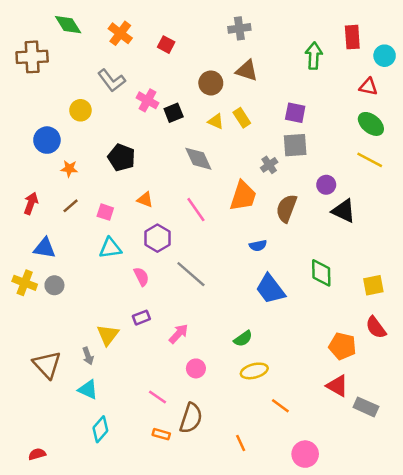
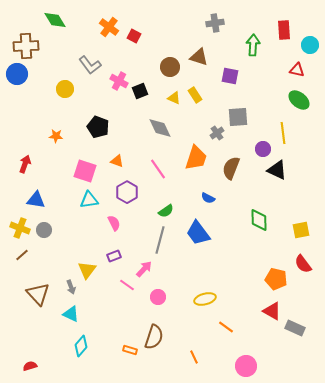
gray cross: (239, 28) -> (215, 23), moved
orange cross: (120, 33) -> (109, 27), moved
purple square: (295, 113) -> (230, 76), moved
blue circle: (47, 140) -> (17, 74), moved
yellow line: (370, 160) -> (283, 133), moved, turned 55
brown line: (71, 206) -> (22, 255), moved
pink square: (105, 212) -> (85, 171), size x1.6
blue semicircle: (258, 246) -> (208, 198), turned 40
gray line: (191, 274) -> (160, 240), moved, turned 64
blue trapezoid: (270, 289) -> (198, 233), moved
green semicircle: (243, 339) -> (166, 211), moved
pink line: (157, 397) -> (127, 285), moved

